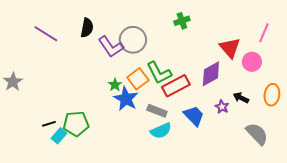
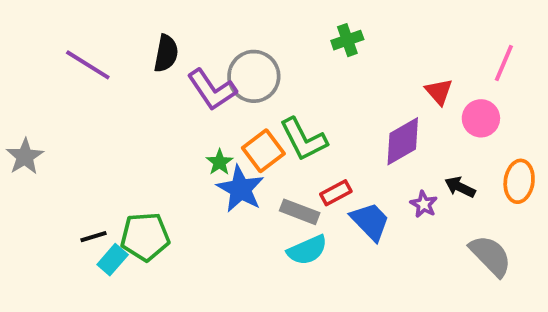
red triangle: (230, 48) -> (439, 92), size x0.7
red rectangle: (176, 86) -> (336, 193), moved, size x0.6

